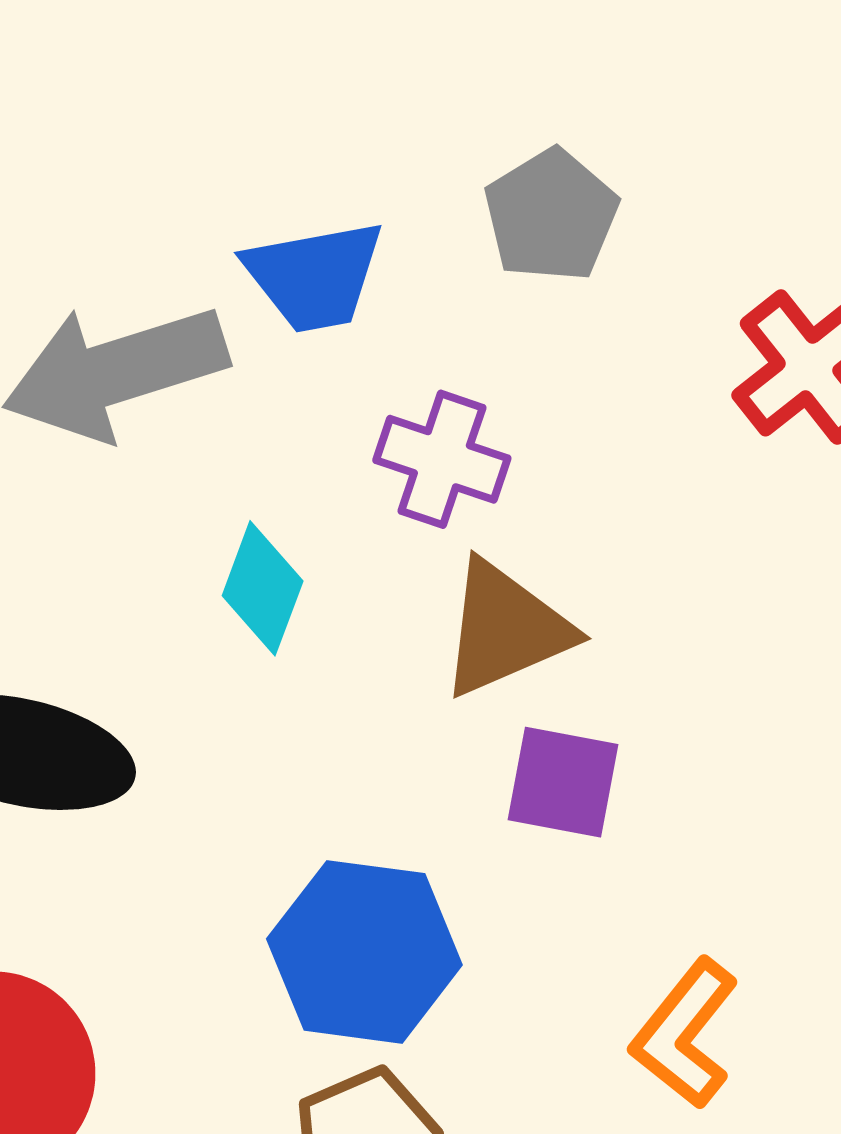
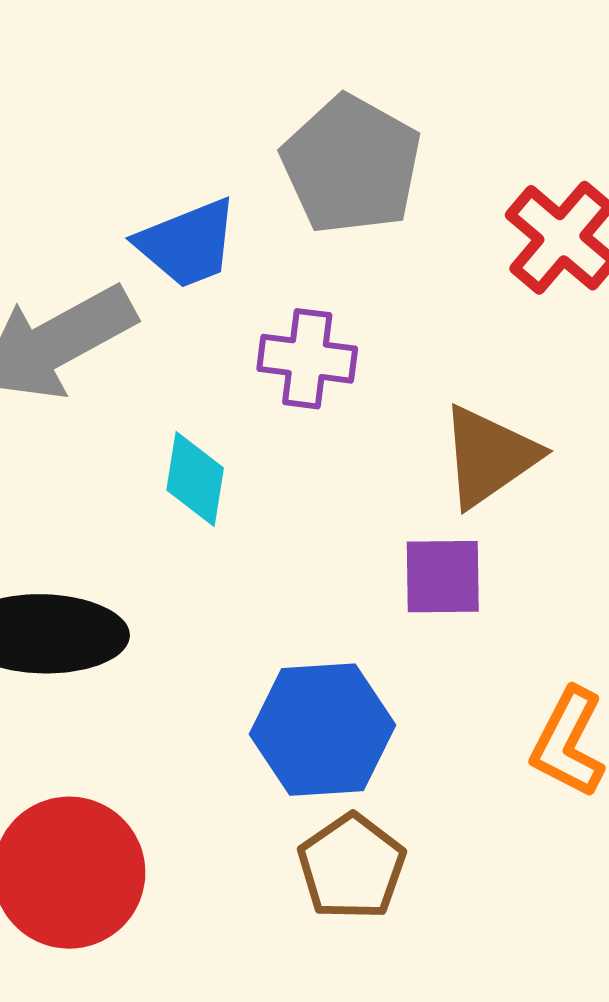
gray pentagon: (551, 216) -> (351, 165), size x1.4
brown triangle: (505, 629) -> (489, 456), moved

